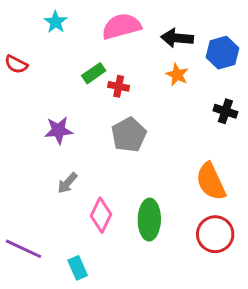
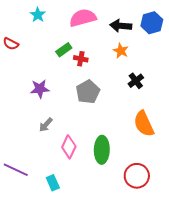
blue hexagon: (222, 53) -> (152, 23), moved
black cross: (225, 111) -> (136, 81), moved, turned 35
red circle: (215, 234) -> (137, 176), moved

